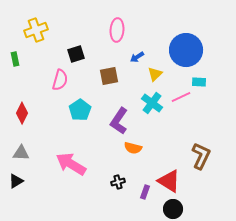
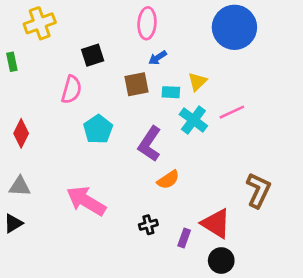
blue circle: (186, 50) -> (234, 27), moved
blue arrow: (137, 57) -> (158, 58), moved
cyan rectangle: (199, 82) -> (171, 92), moved
orange semicircle: (133, 148) -> (168, 180), turned -48

